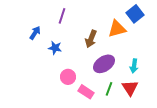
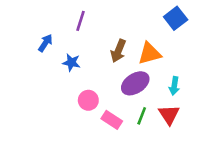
orange triangle: (117, 29) -> (150, 53), moved

